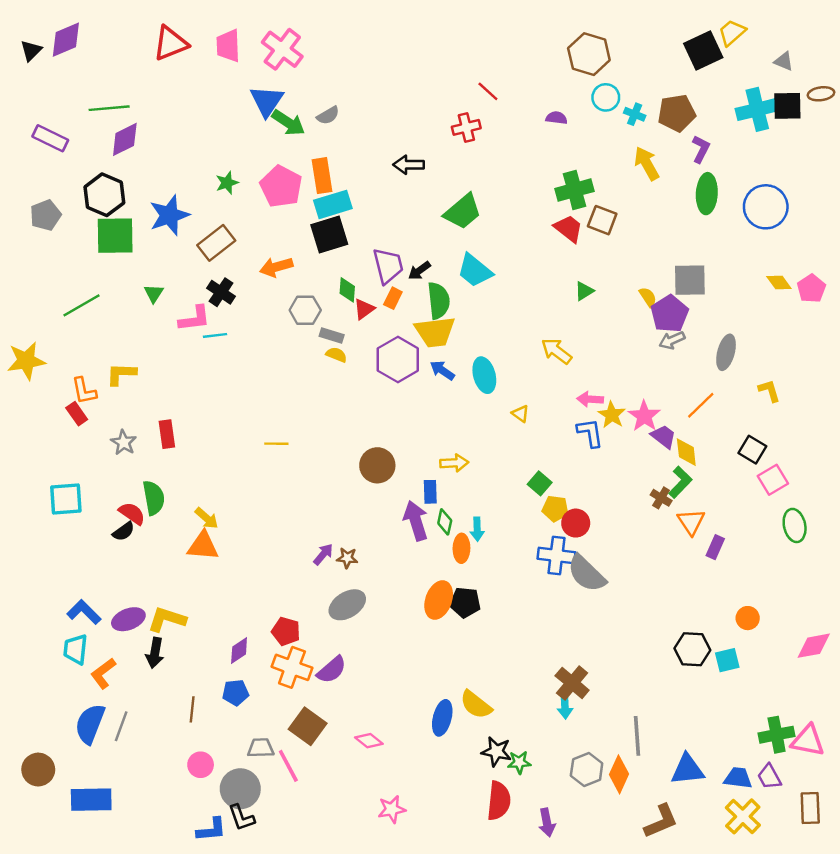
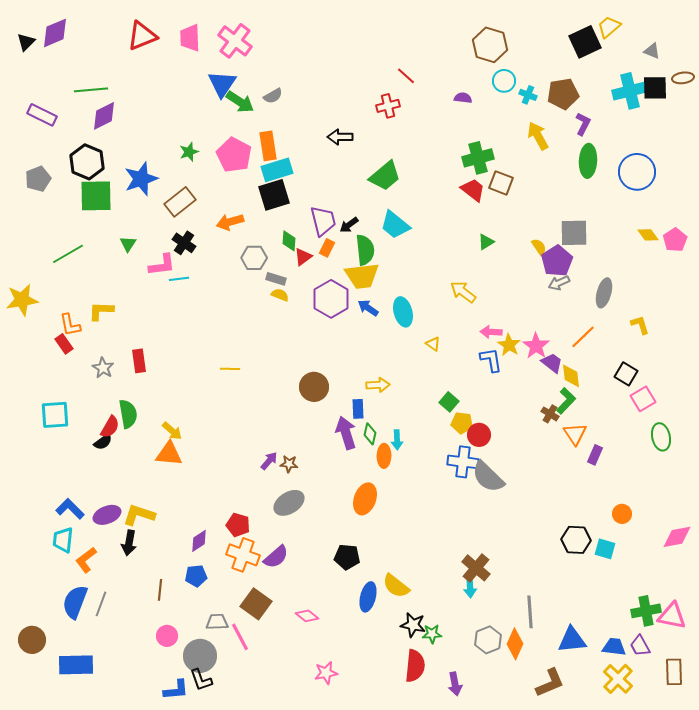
red semicircle: (132, 513) -> (110, 427), turned 85
black pentagon: (465, 602) -> (347, 557), moved
cyan square: (727, 660) -> (605, 549), turned 30

